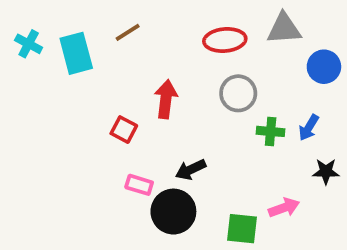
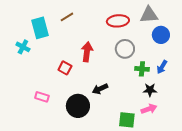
cyan cross: (29, 44) -> (23, 47), moved
blue circle: (324, 67) -> (161, 35), moved
black star: (326, 171) -> (150, 90), moved
pink rectangle: (139, 185) -> (42, 97), moved
black circle: (173, 212) -> (78, 106), moved

